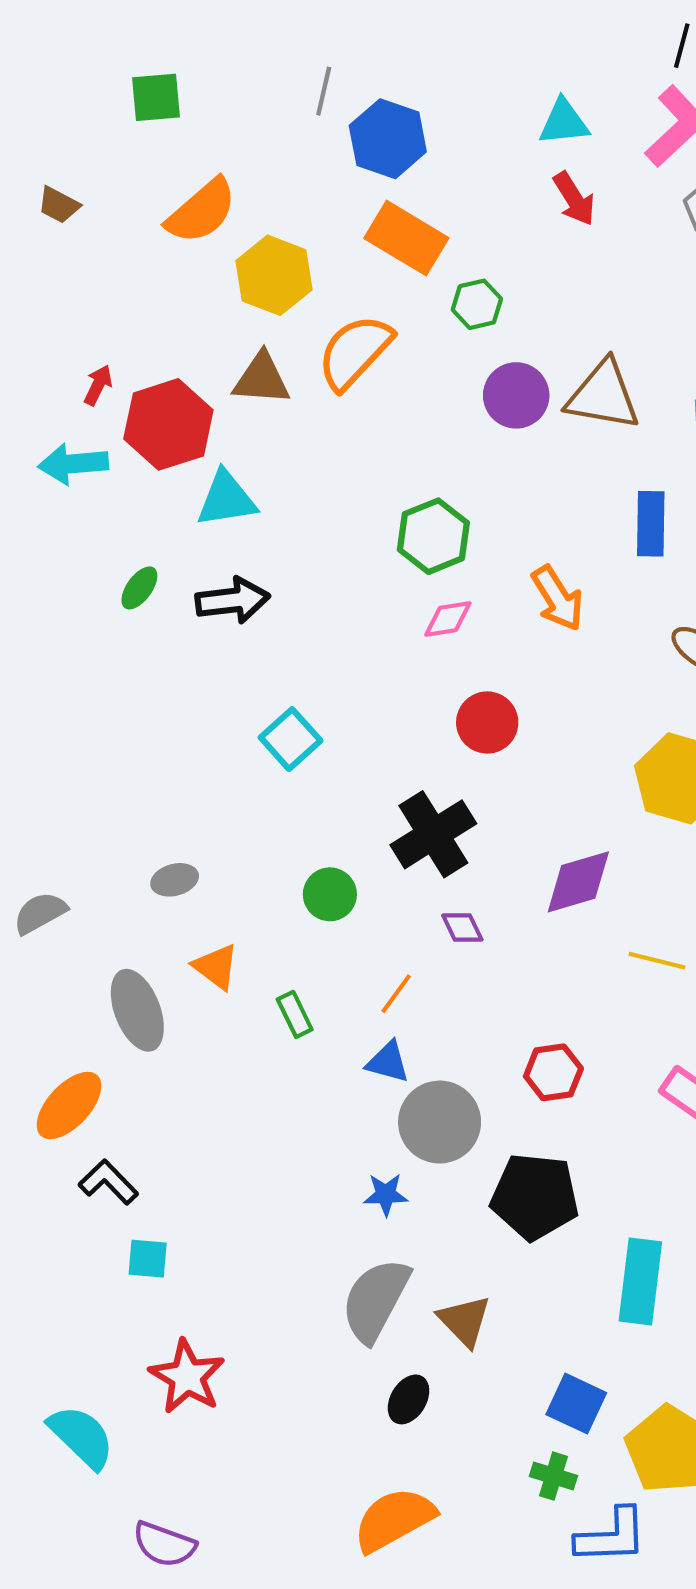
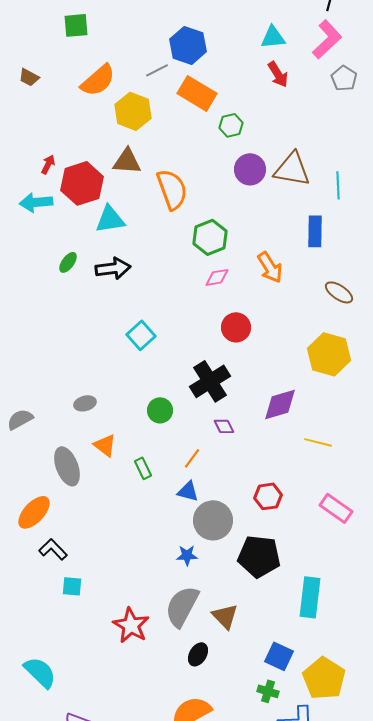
gray line: (324, 91) -> (157, 70), moved, turned 50
orange semicircle: (355, 352) -> (172, 189), moved, turned 117
red star: (187, 1377) -> (131, 625), moved

